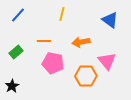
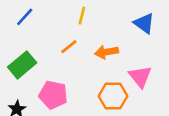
orange line: (44, 41) -> (69, 47), moved, turned -40
green rectangle: (16, 52) -> (22, 65), size x1.5
pink pentagon: (53, 63) -> (53, 95), moved

